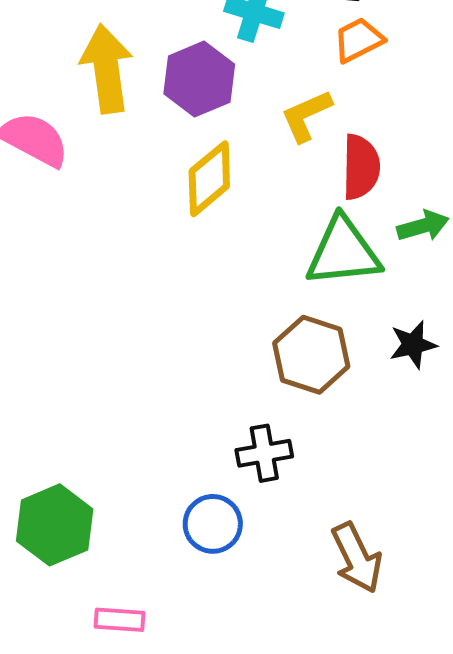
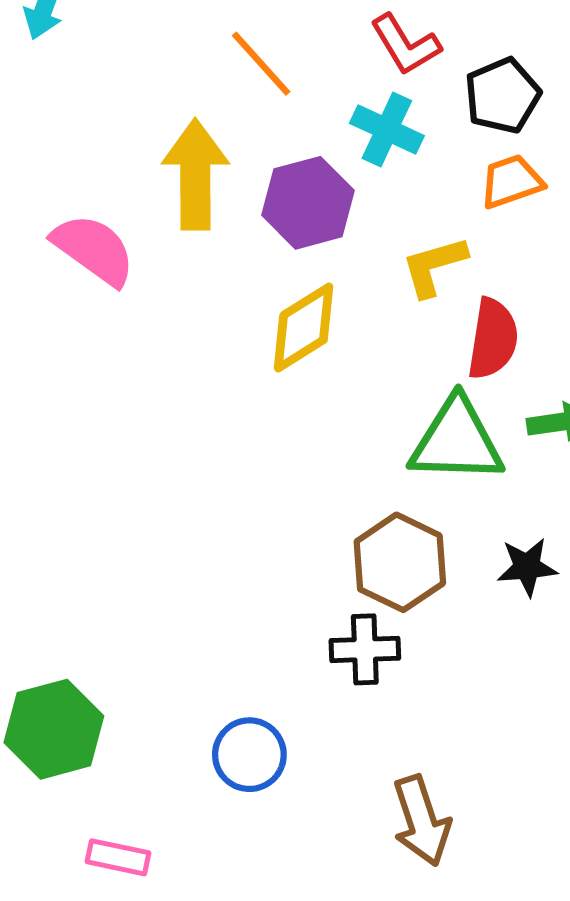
black cross: (264, 453) -> (365, 649), moved

